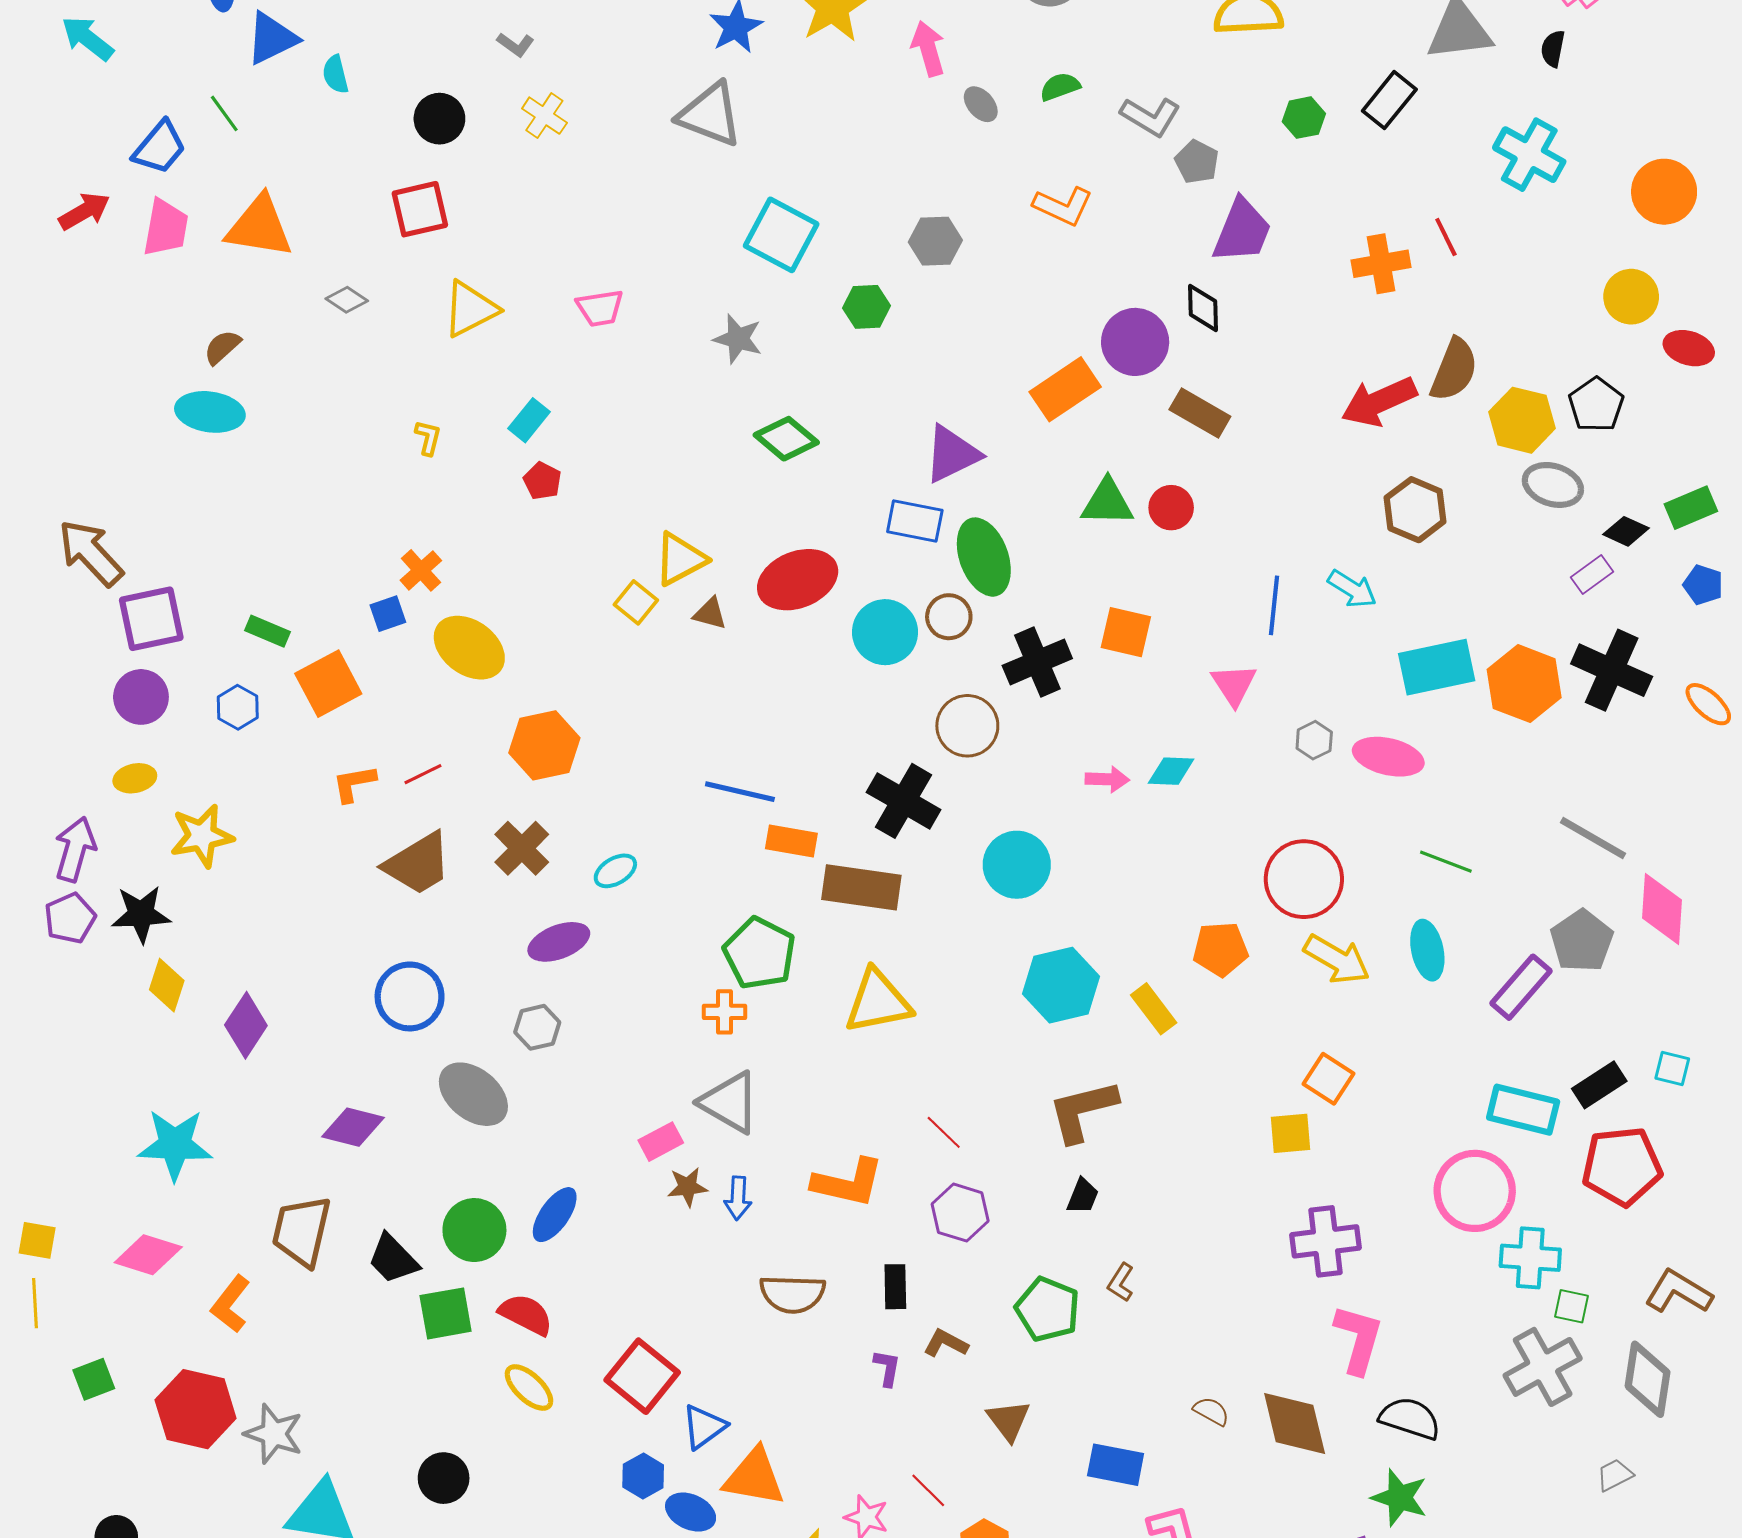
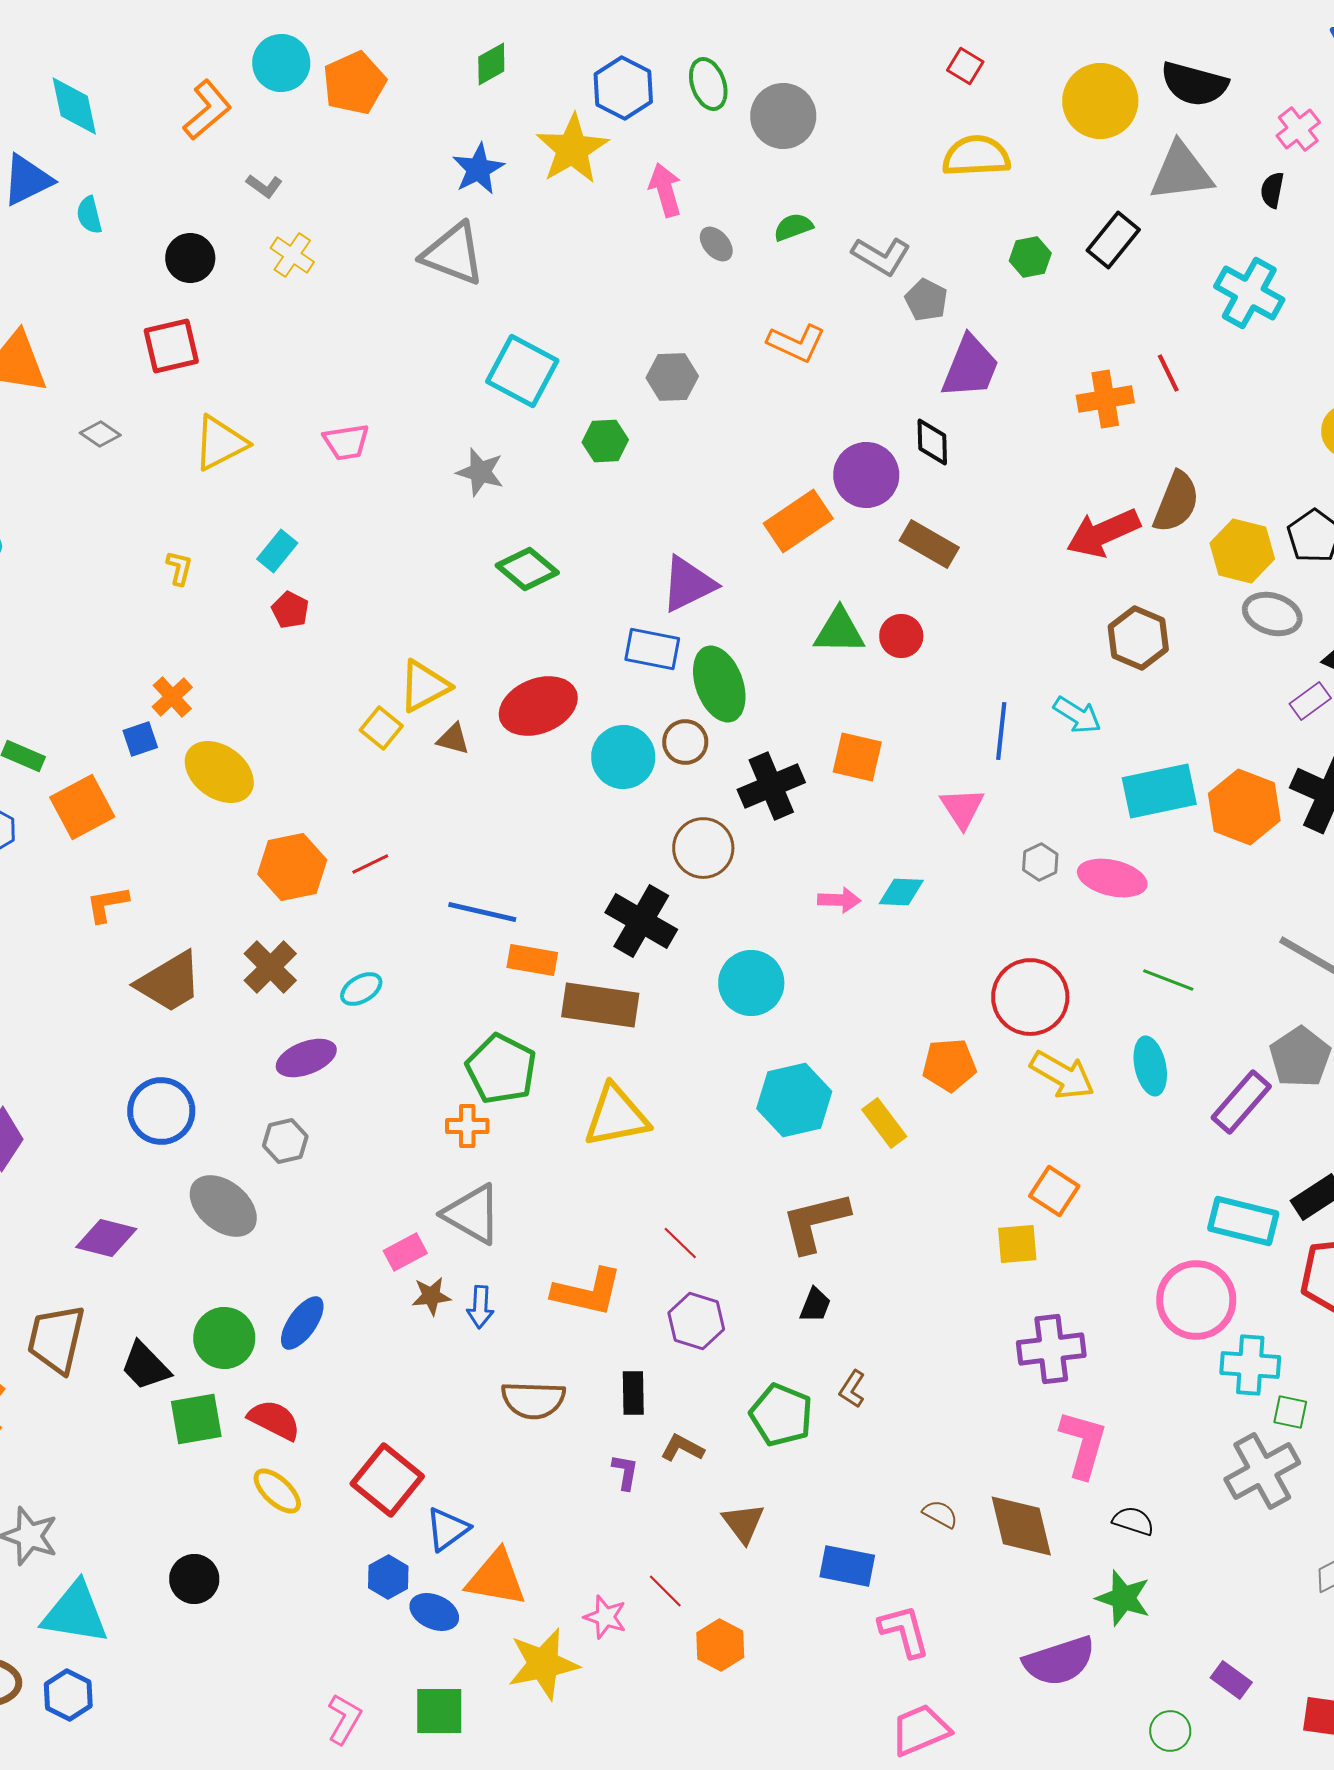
red line: (423, 774) -> (370, 864), moved
black semicircle: (1410, 1418) -> (1133, 1521), size x0.7

